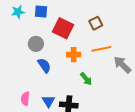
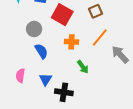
orange line: (101, 49) -> (100, 38), turned -42
pink semicircle: (25, 99) -> (20, 76), moved
blue triangle: (48, 101) -> (46, 79), moved

